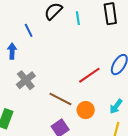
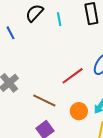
orange circle: (86, 110) -> (79, 111), moved

